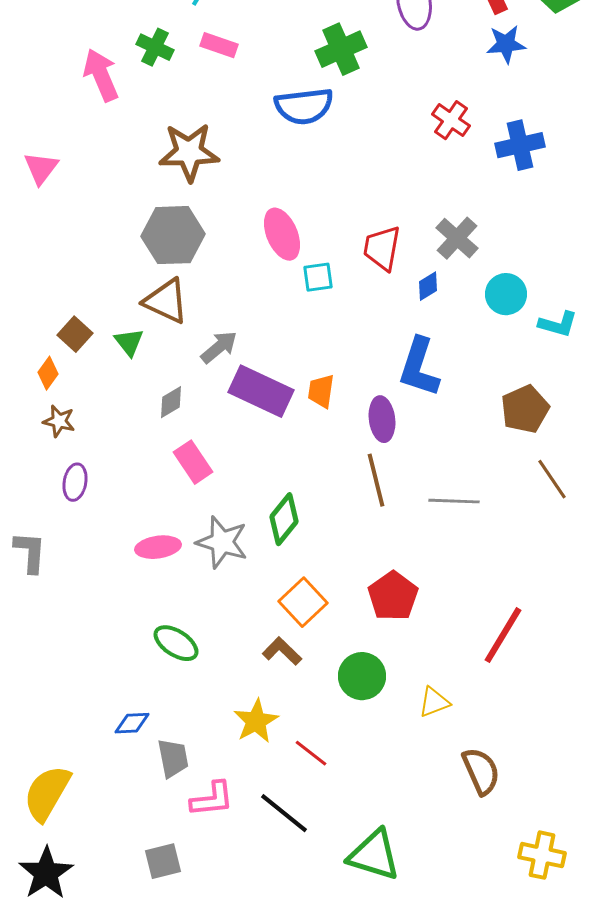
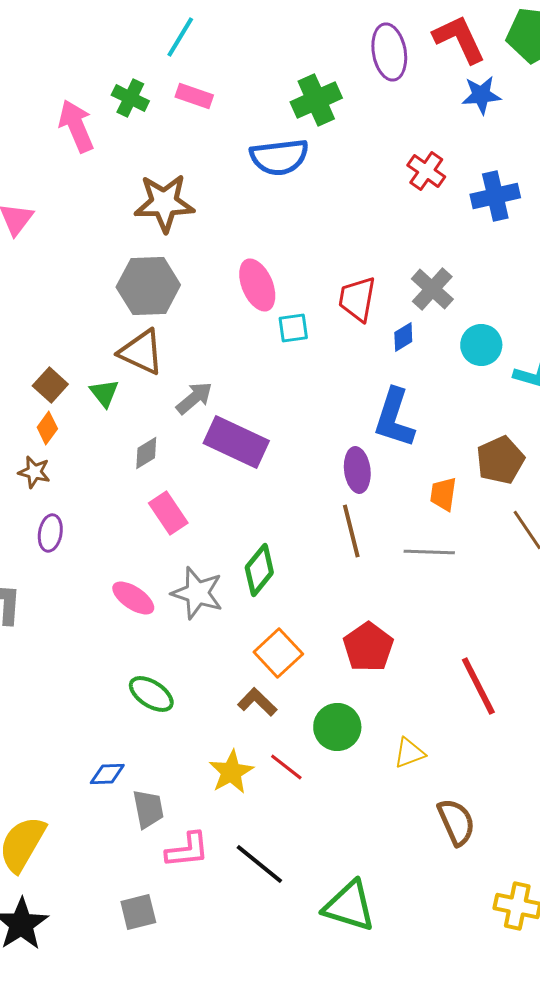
orange diamond: (48, 373) -> (47, 428), moved
orange trapezoid: (321, 391) -> (443, 494), moved
pink ellipse: (158, 547) -> (133, 598), turned 42
red line: (503, 635) -> (478, 686), turned -58
red line: (311, 753) -> (286, 767), moved

